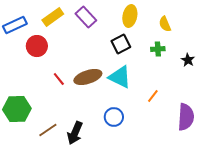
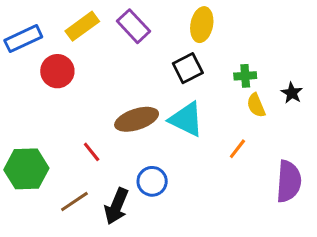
yellow semicircle: (165, 24) -> (256, 105), moved
red line: (59, 79) -> (92, 152), moved
blue circle: (114, 117) -> (152, 181), moved

